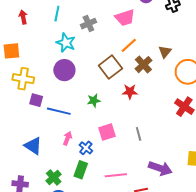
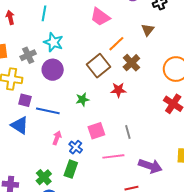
pink trapezoid: (125, 18) -> (100, 17), moved, turned 55
gray cross: (88, 24) -> (28, 55), moved
brown triangle: (165, 52) -> (148, 30), moved
blue triangle: (33, 146) -> (20, 125), moved
pink line: (116, 175) -> (113, 156), moved

